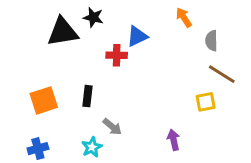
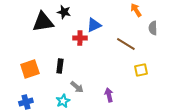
orange arrow: (184, 17) -> (136, 10), moved
gray semicircle: (211, 41) -> (153, 28), moved
brown line: (222, 74) -> (126, 44), moved
purple arrow: (174, 140) -> (109, 95), moved

